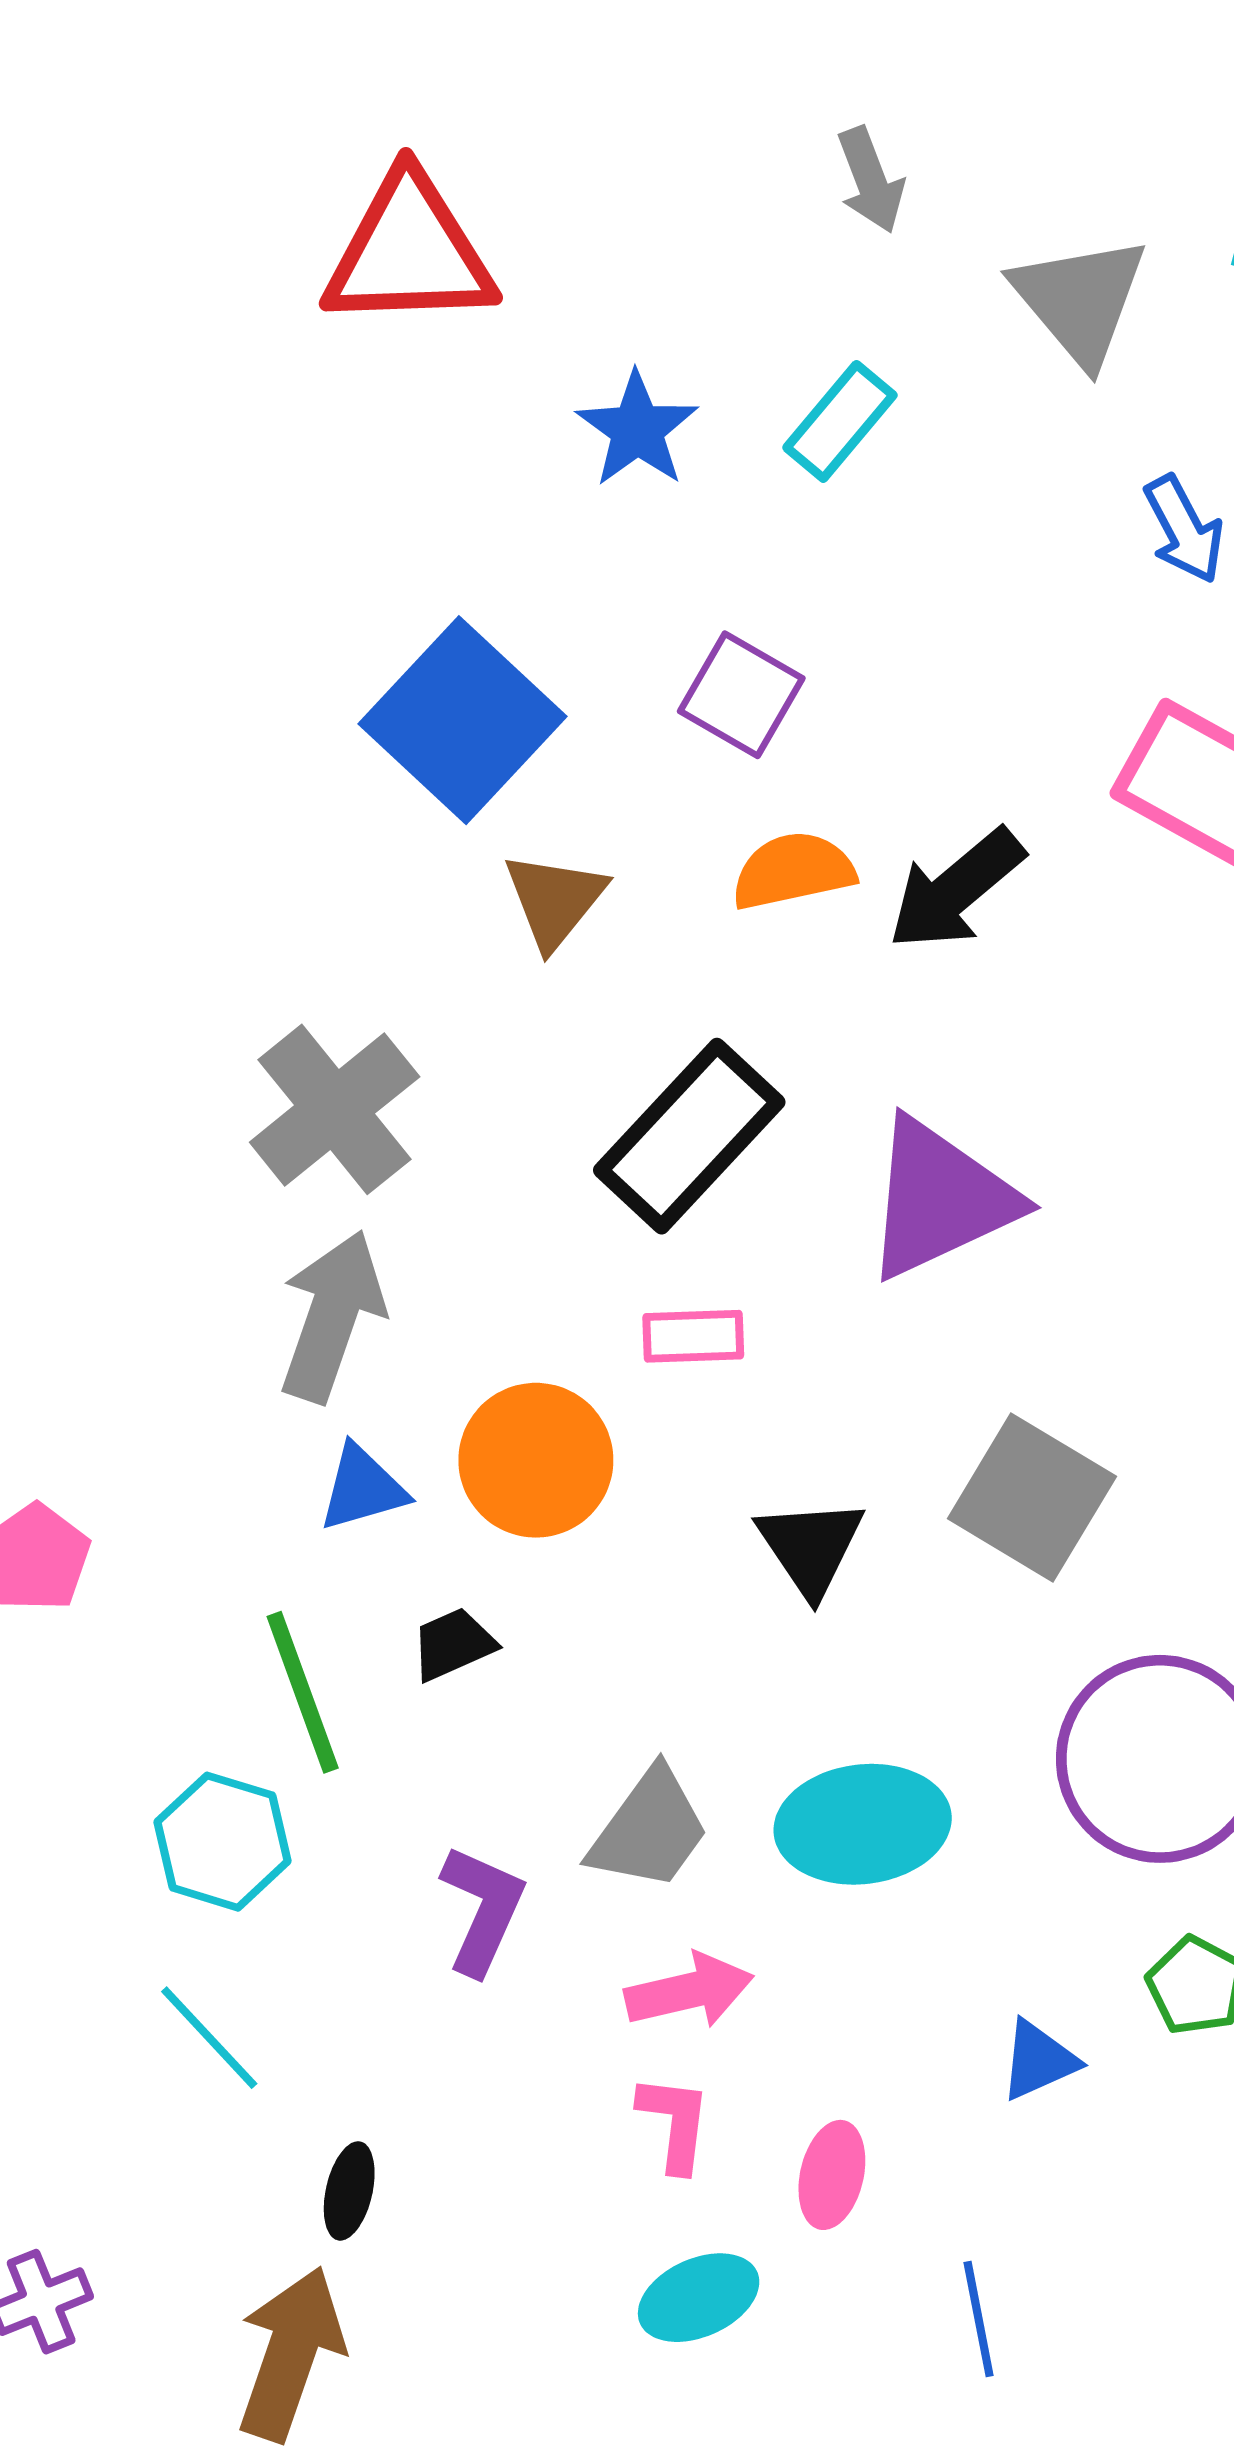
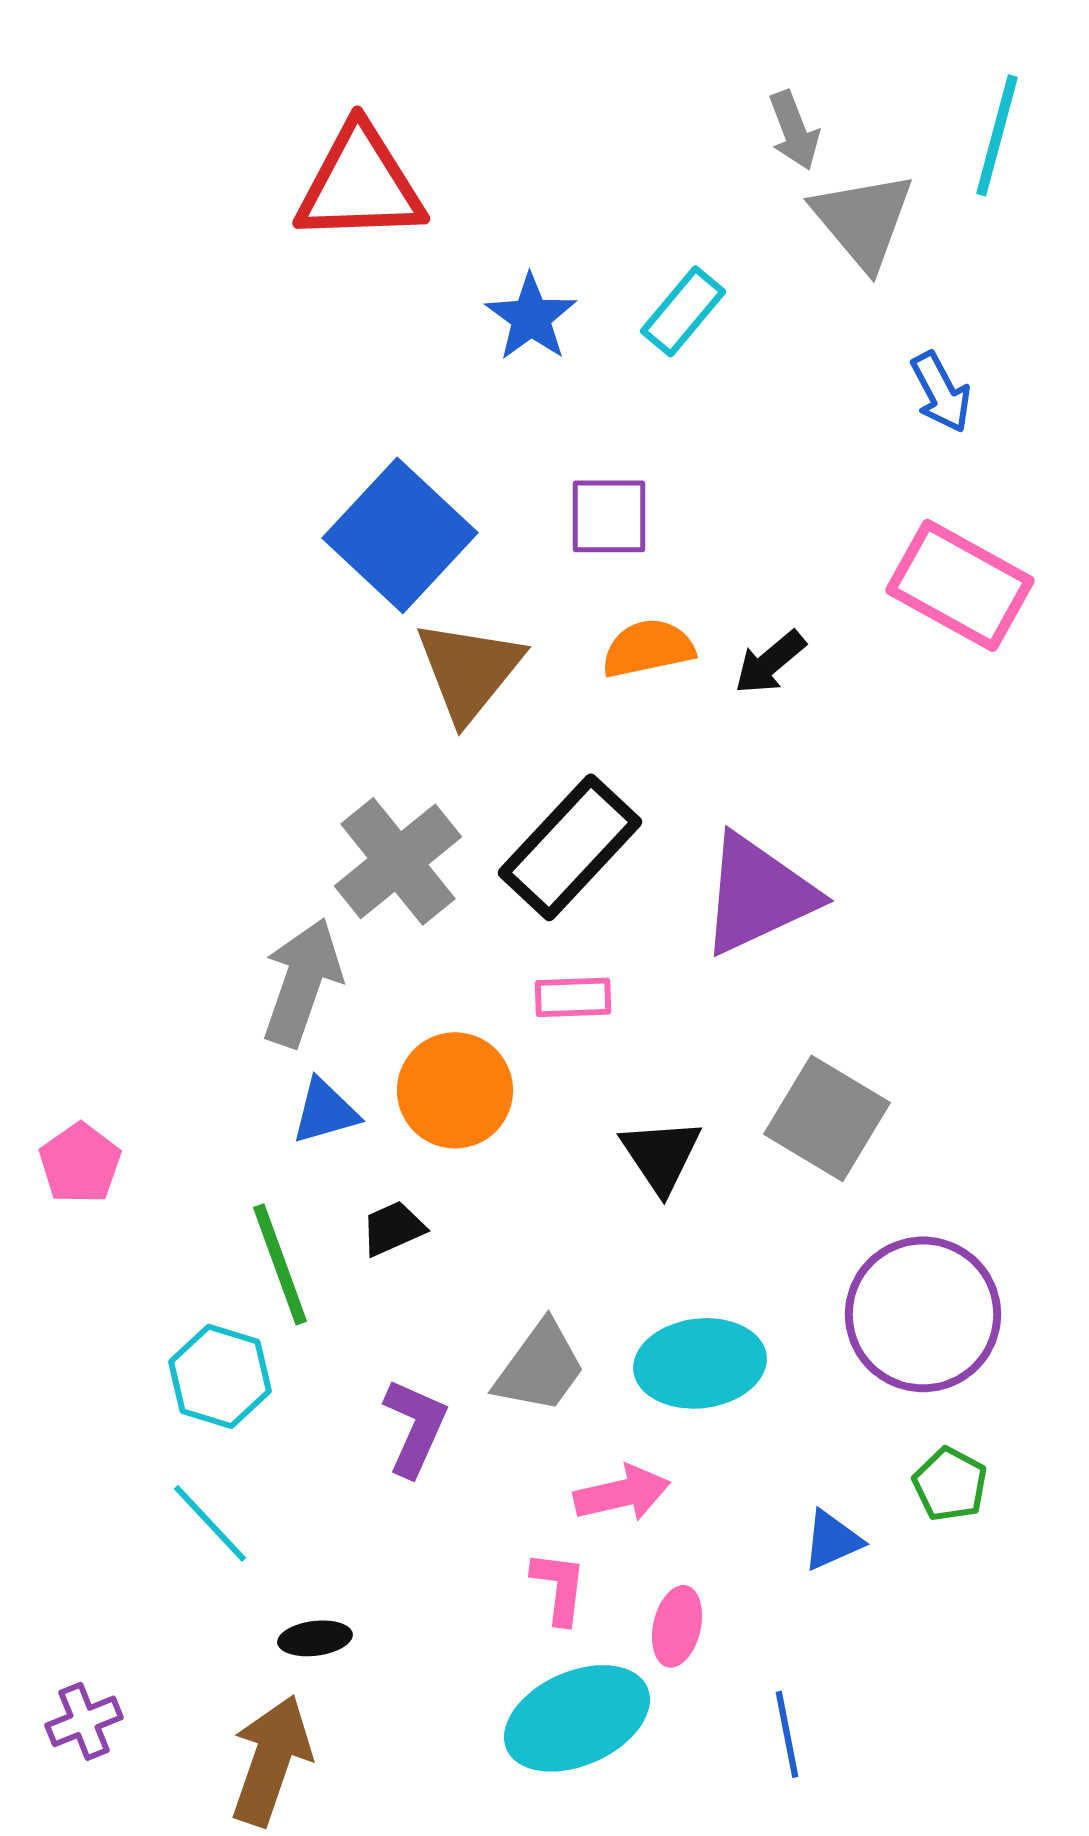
gray arrow: (871, 180) -> (794, 130), moved
purple square: (741, 695) -> (609, 516), turned -30
black arrow: (956, 889) -> (770, 662), size x0.7
brown triangle: (555, 900) -> (469, 670), size x1.4
gray cross: (335, 1109) -> (398, 861), moved
pink arrow: (689, 1991) -> (622, 1493), moved
black ellipse: (349, 2191) -> (315, 1638), turned 70
cyan ellipse: (699, 2298) -> (577, 1718), size x1.6

